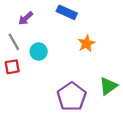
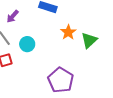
green triangle: (108, 86) -> (89, 40), moved

